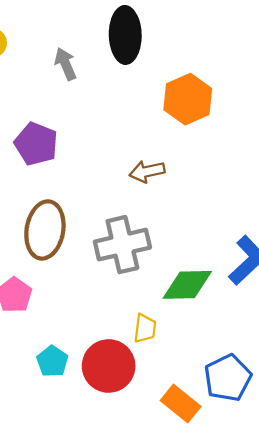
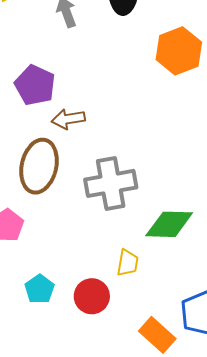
brown arrow: (147, 171) -> (68, 119), moved
red circle: (109, 366) -> (92, 296), size x0.7

